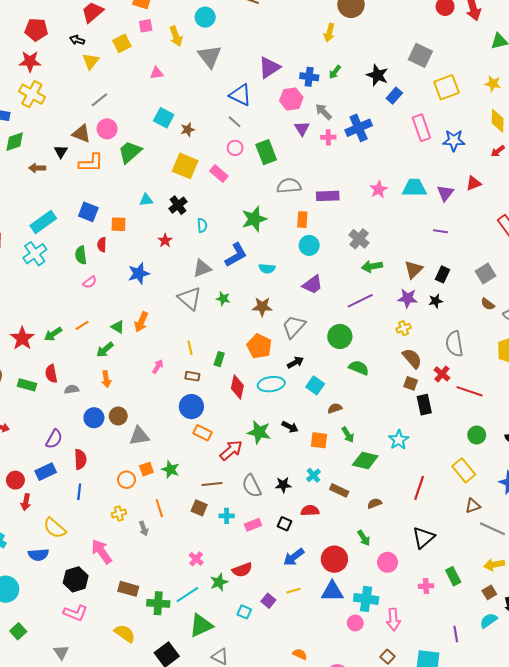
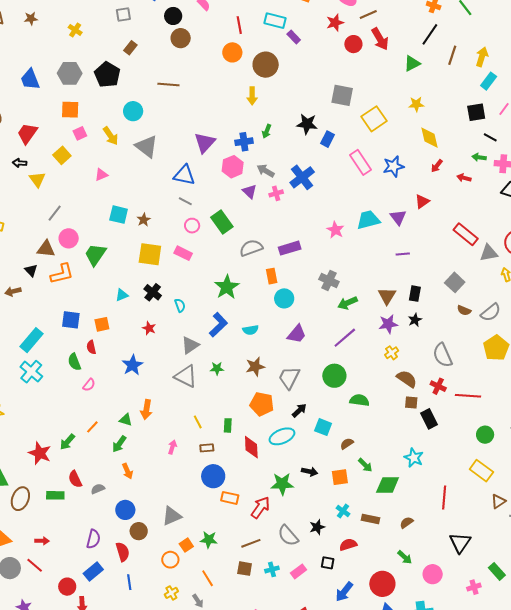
brown circle: (118, 416) -> (139, 531), moved

